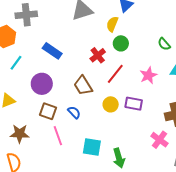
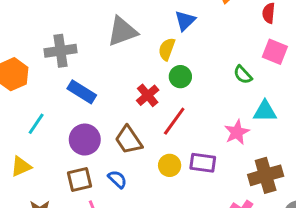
gray cross: (26, 15) -> (61, 51), moved
cyan line: (16, 63) -> (36, 124), moved
pink star: (148, 75) -> (237, 132), moved
purple circle: (42, 84) -> (85, 140), moved
brown square: (48, 111) -> (80, 180), turned -30

